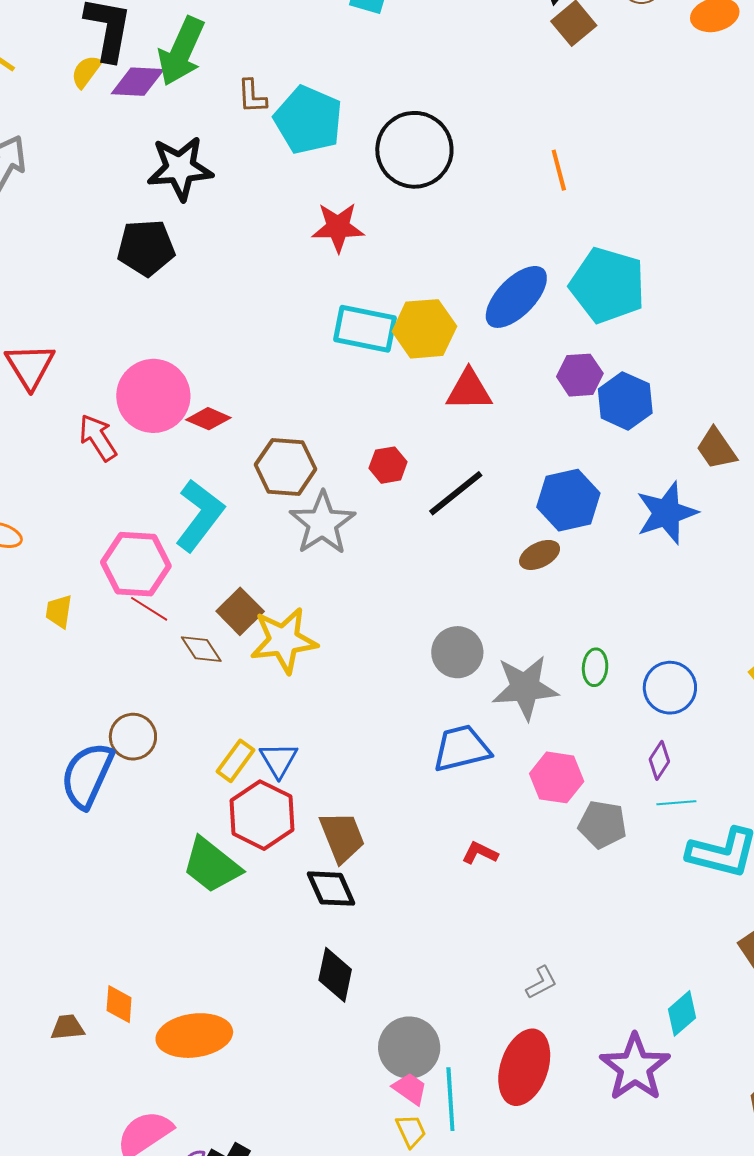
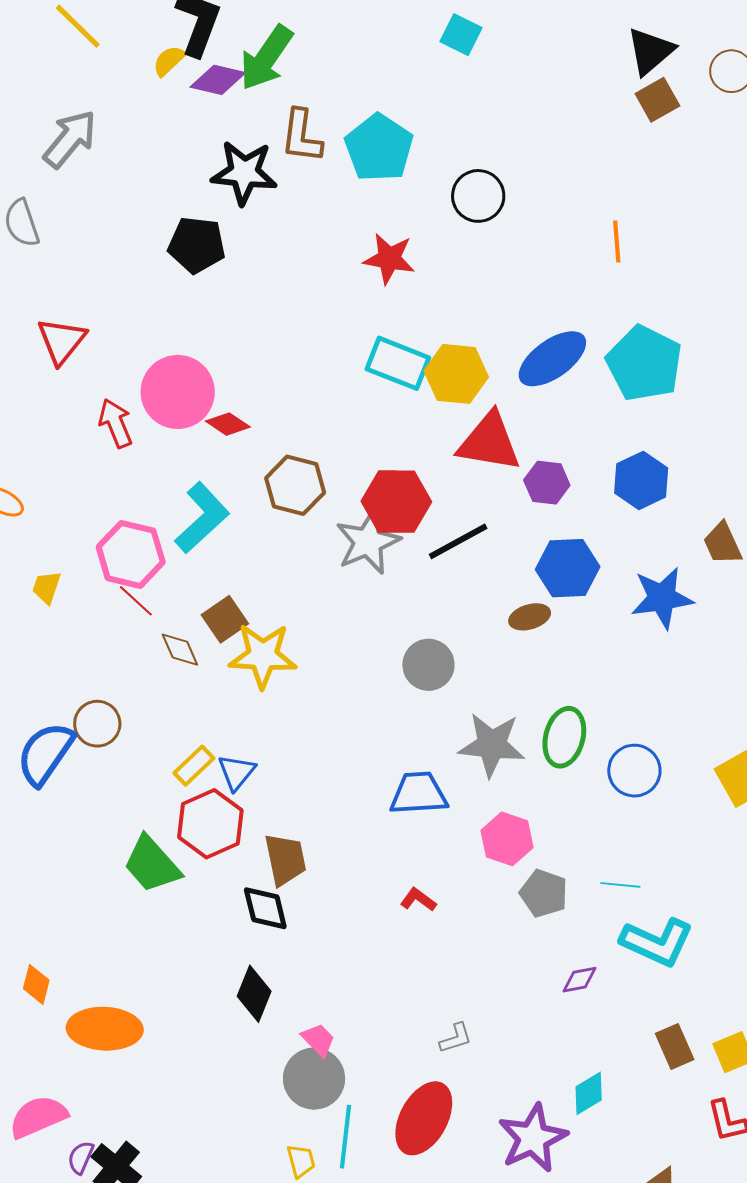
brown L-shape: (252, 96) -> (302, 136), moved, size x1.5
black circle: (414, 150) -> (478, 196), size x0.7
purple hexagon: (580, 375) -> (547, 483), moved
red triangle: (469, 390) -> (489, 442), size x1.4
red hexagon: (388, 465) -> (396, 502), size x1.8
gray star: (322, 523) -> (368, 542), moved
gray circle: (457, 652) -> (428, 665), moved
green ellipse: (595, 667) -> (564, 737), size x1.6
purple diamond: (659, 760) -> (580, 980), moved, turned 36
pink trapezoid: (410, 1089) -> (318, 1040), moved

